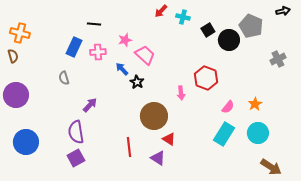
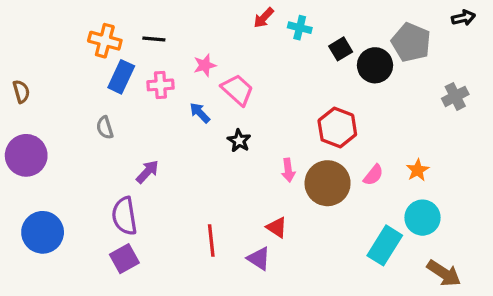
orange cross: (20, 33) -> (105, 41), moved
black star: (137, 82) -> (239, 141), moved
pink arrow: (181, 93) -> (288, 170), moved
brown circle: (154, 116) -> (328, 183), moved
cyan rectangle: (224, 134) -> (385, 245), moved

